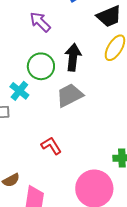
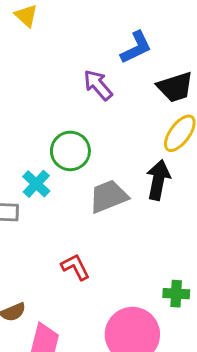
purple arrow: (40, 22) -> (98, 85), moved
black arrow: (73, 57) -> (158, 180), moved

